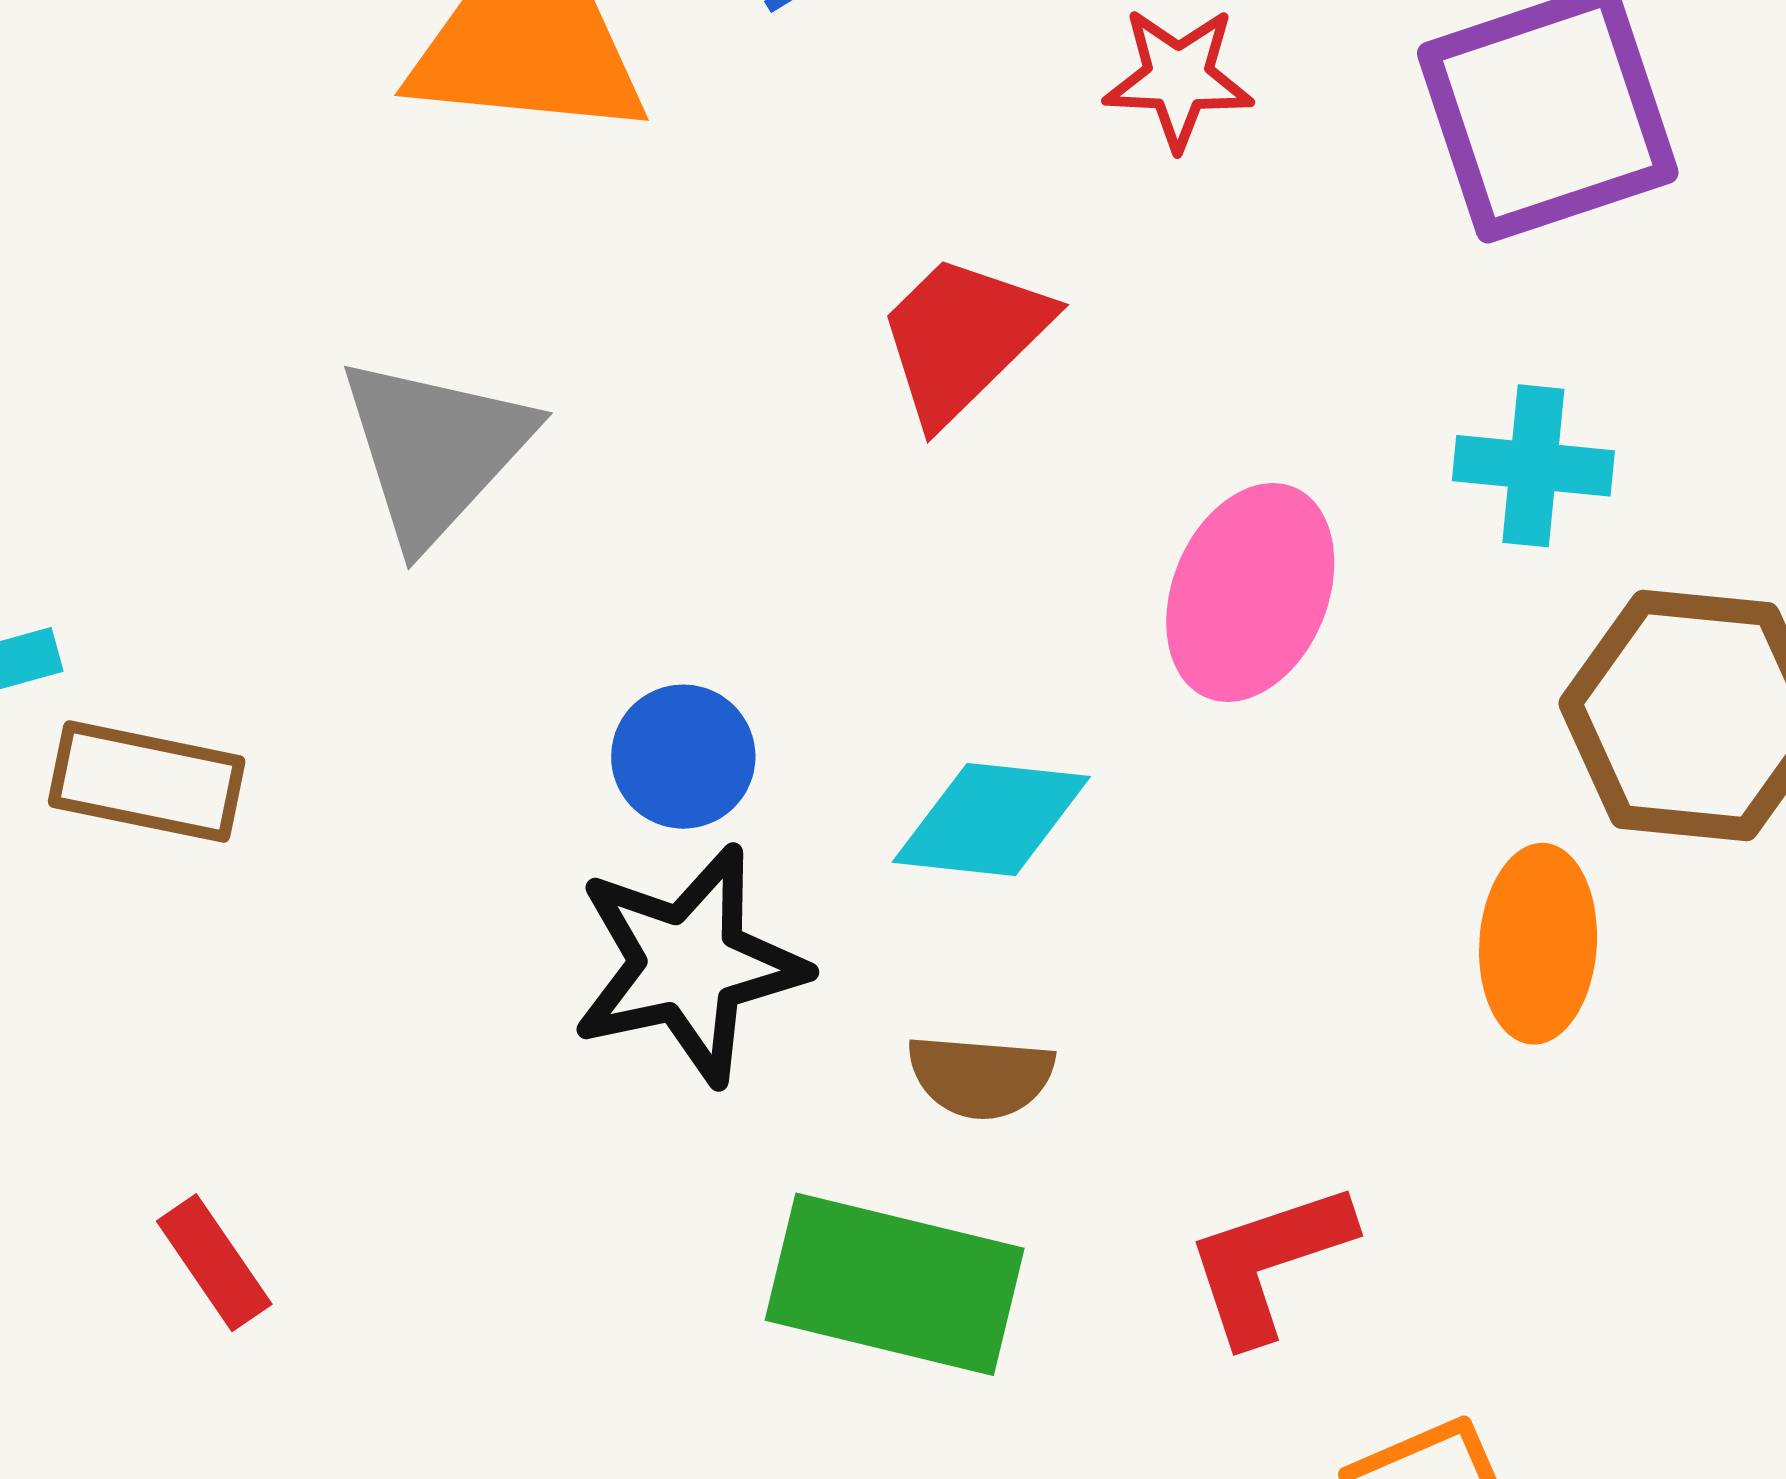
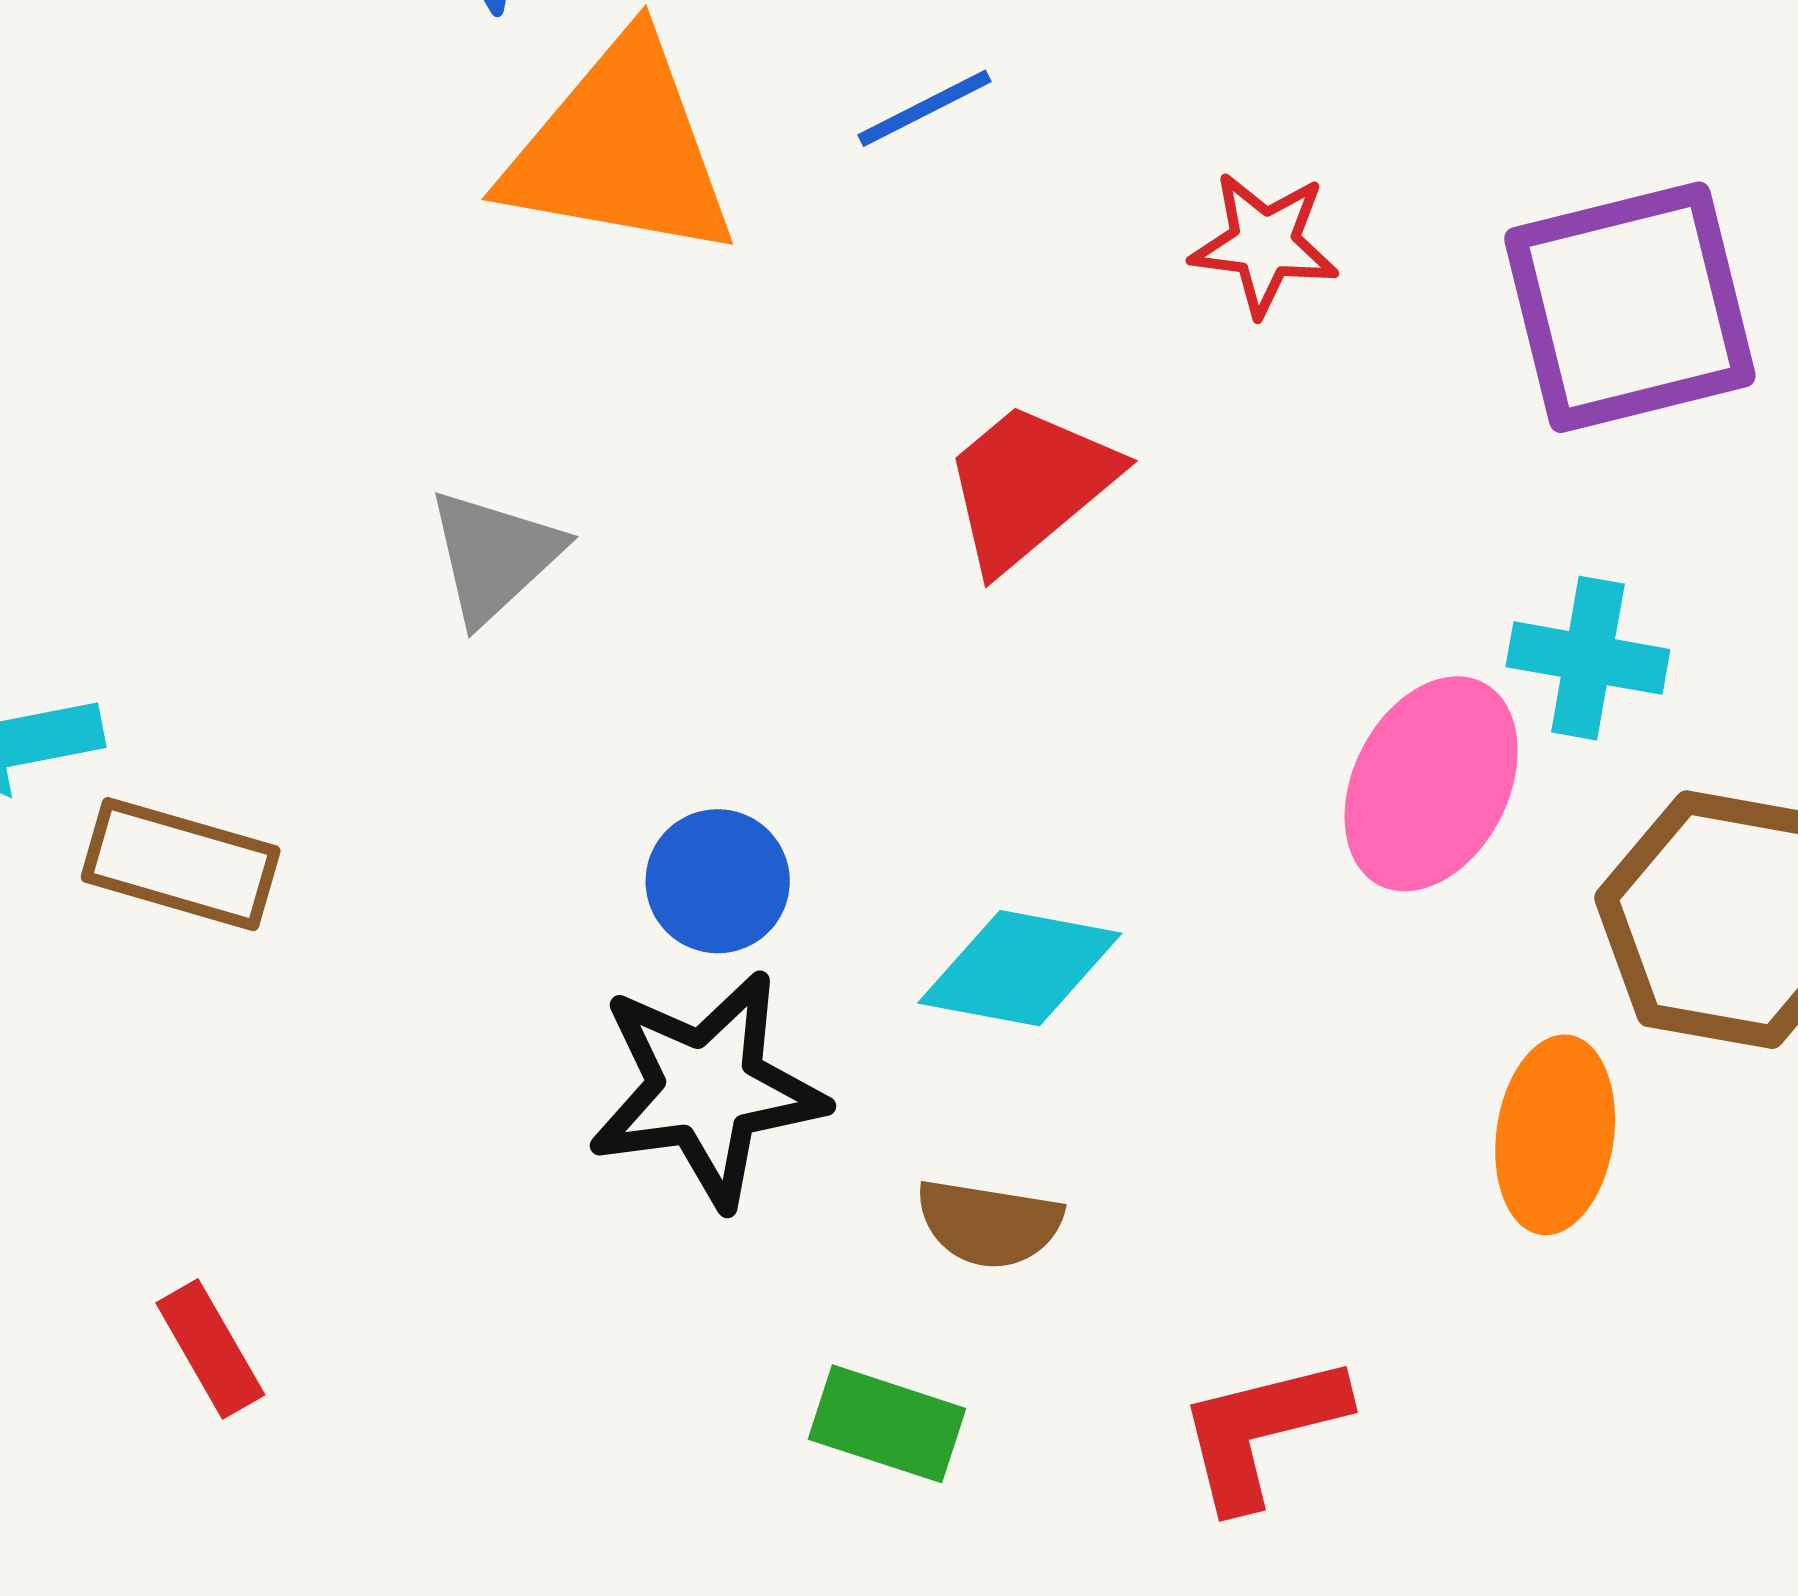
gray triangle: (435, 450) -> (494, 556), size x0.7
pink ellipse: (1250, 592) -> (1431, 784), moved
green rectangle: (895, 1284) -> (887, 1424), size x0.6

